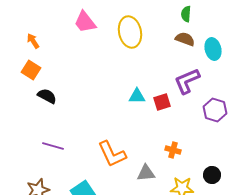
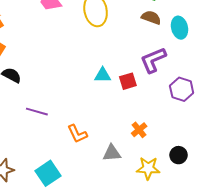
purple line: (53, 146) -> (37, 112), moved
orange cross: (173, 150) -> (139, 130), turned 35
orange L-shape: (112, 154) -> (77, 134), size x0.7

